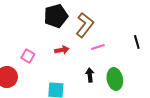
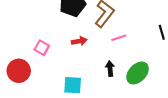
green ellipse: (115, 79) -> (138, 73), turned 55

